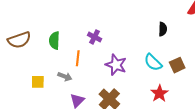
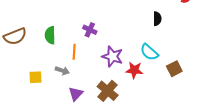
brown square: (177, 65) -> (174, 69), moved
red star: (159, 93) -> (134, 70), moved, turned -30

